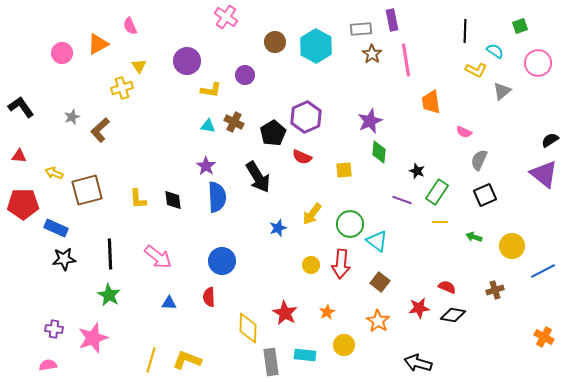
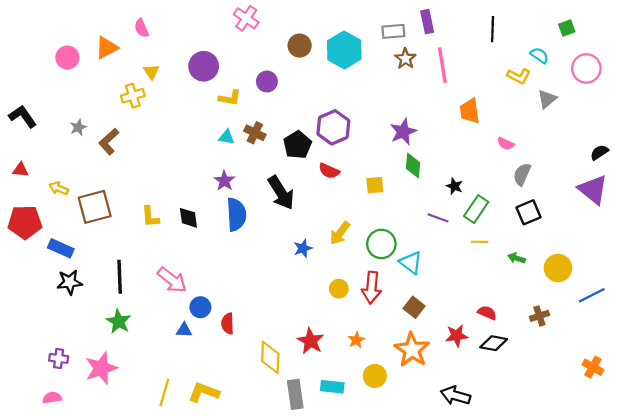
black line: (465, 31) -> (493, 29), moved
blue circle: (222, 261) -> (200, 307), moved, size x0.7
orange star: (378, 321) -> (412, 350), size x1.4

